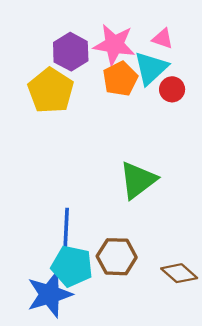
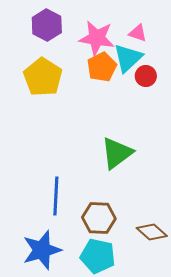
purple hexagon: (71, 52) -> (47, 25), moved
cyan pentagon: (72, 266) -> (98, 256), moved

